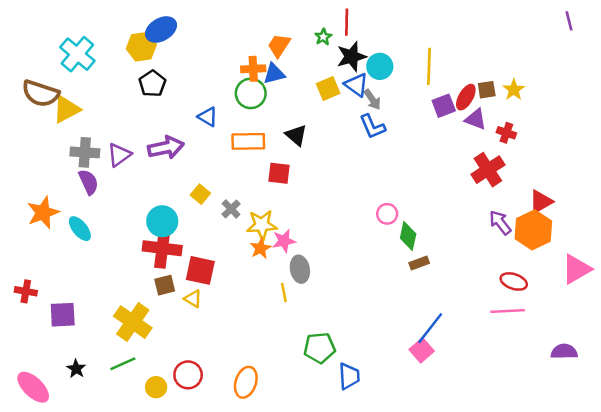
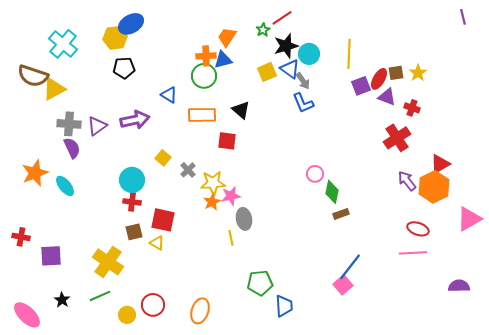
red line: (347, 22) -> (282, 18), turned 55
black pentagon: (152, 84) -> (124, 68), turned 30
red cross: (162, 248) -> (132, 202), size x0.6

